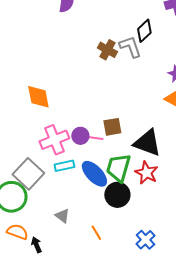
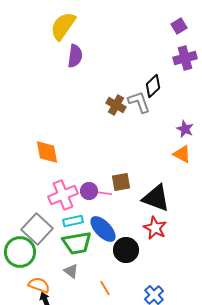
green trapezoid: (118, 168) -> (77, 243), moved, turned -116
orange semicircle: (17, 232) -> (39, 285), moved

